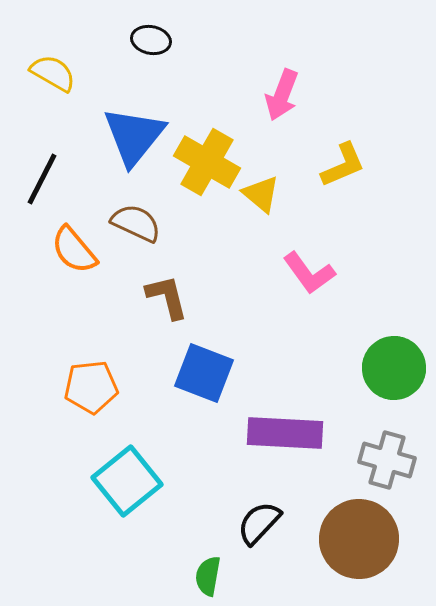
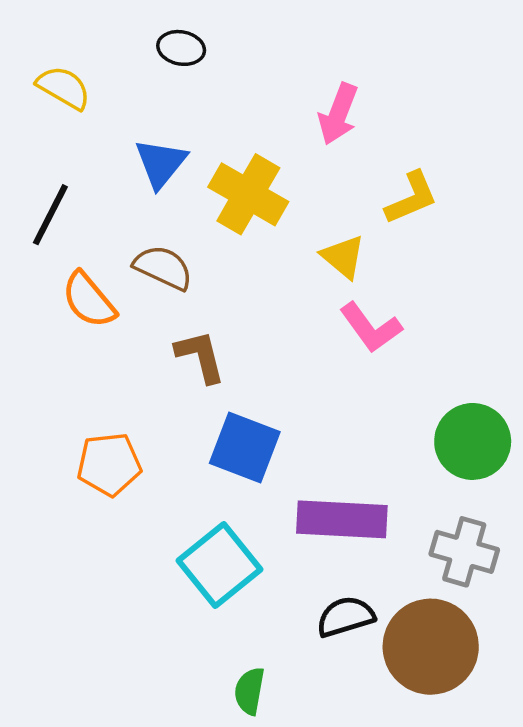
blue triangle: (134, 136) -> (161, 163), size x0.7
yellow triangle: (261, 194) -> (343, 257), moved
cyan square: (127, 481) -> (220, 565), moved
black semicircle: (259, 523) -> (345, 617), moved, turned 30

